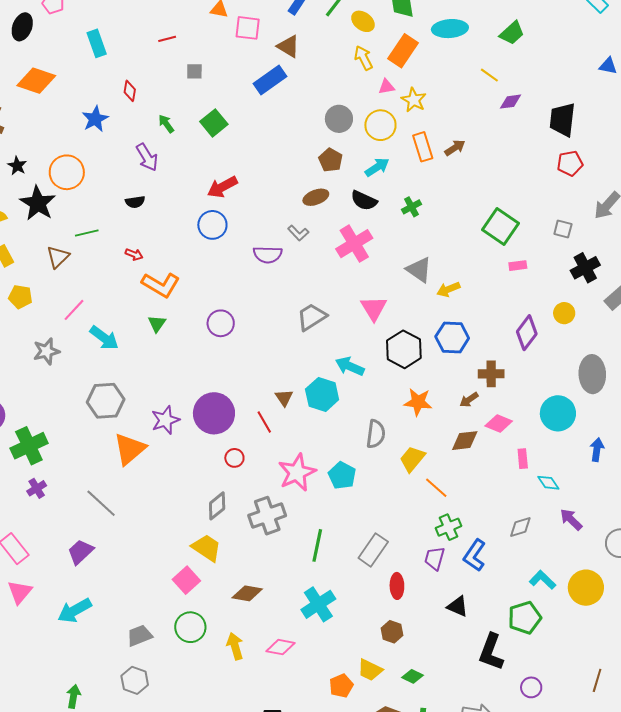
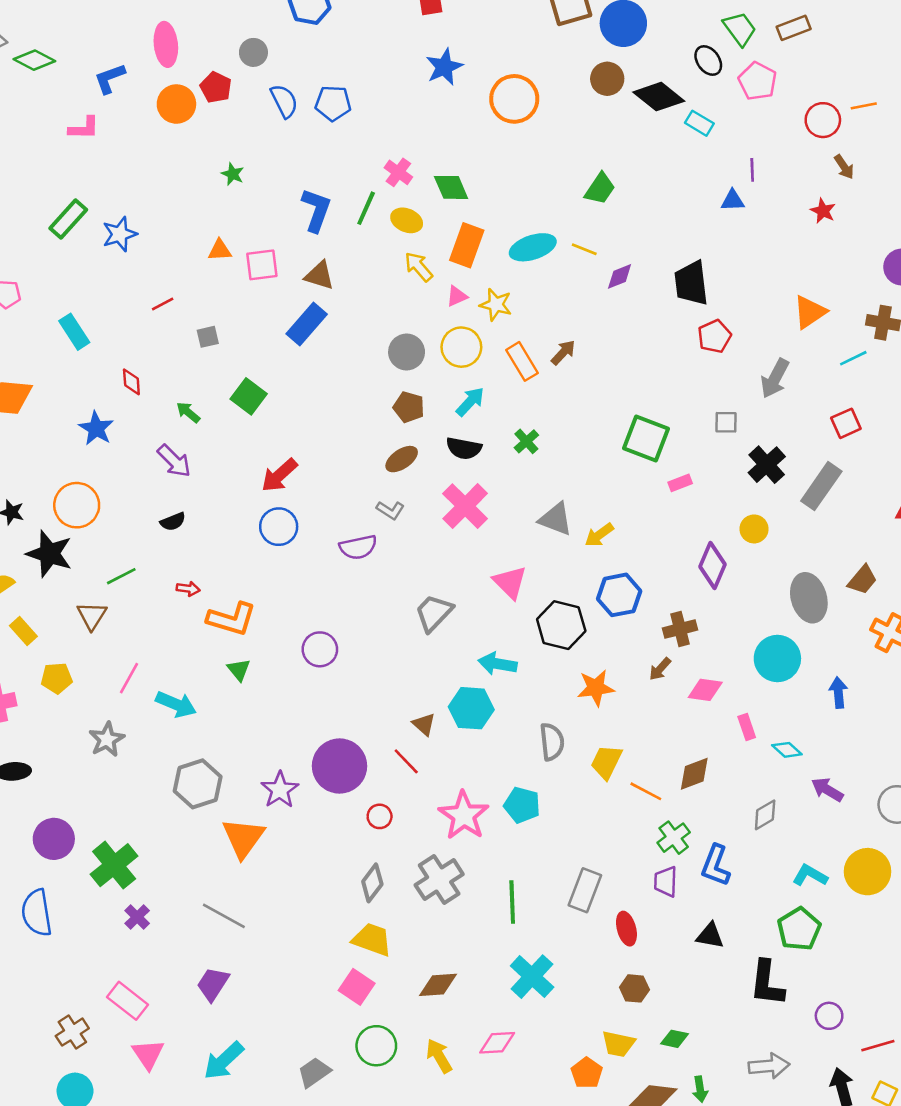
cyan ellipse: (450, 29) -> (533, 247), moved
brown diamond: (465, 441) -> (694, 774), moved

